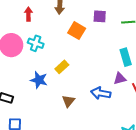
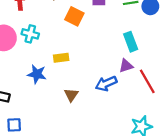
yellow rectangle: (62, 67) -> (61, 58), turned 40
blue arrow: (101, 93) -> (106, 84), turned -30

